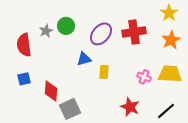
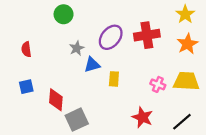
green circle: (66, 26) -> (64, 14), moved
gray star: (46, 31) -> (77, 48), moved
red semicircle: (24, 45) -> (26, 49), size x0.6

